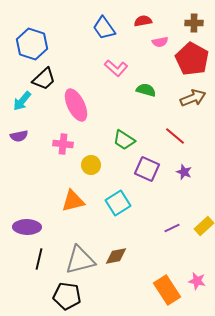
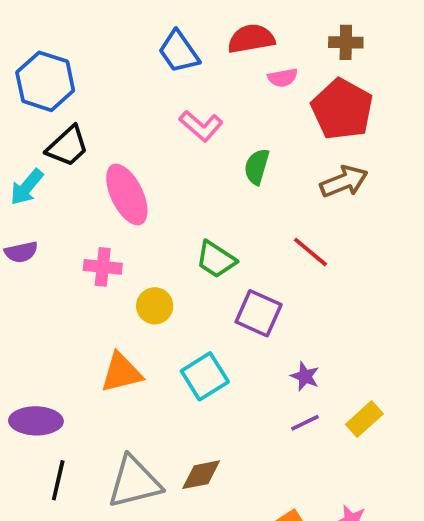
red semicircle: (143, 21) -> (251, 39), size x1.4
green semicircle: (146, 90) -> (257, 167), turned -90
purple star: (184, 172) -> (305, 376), moved

